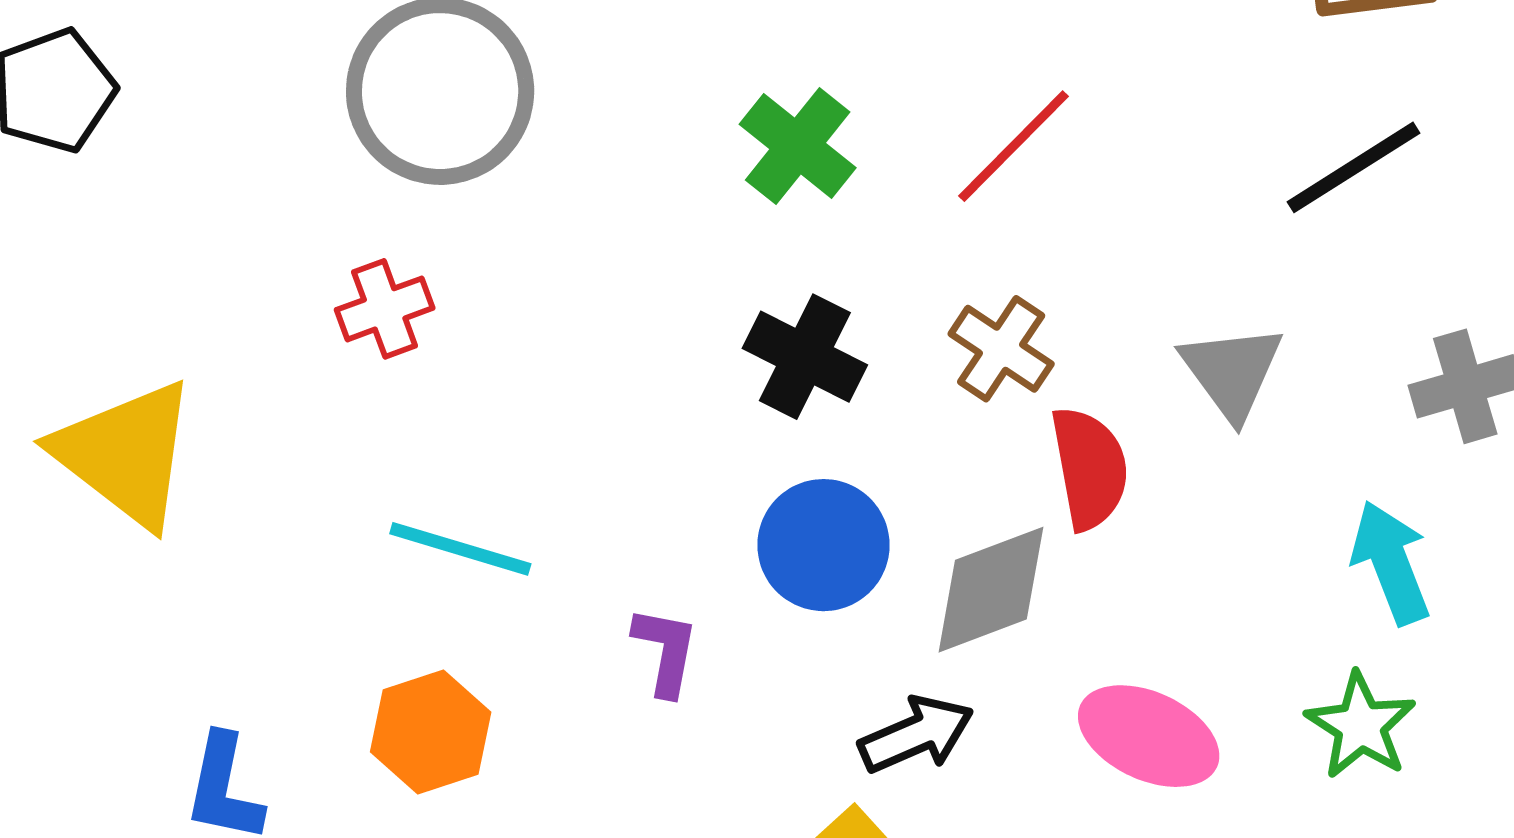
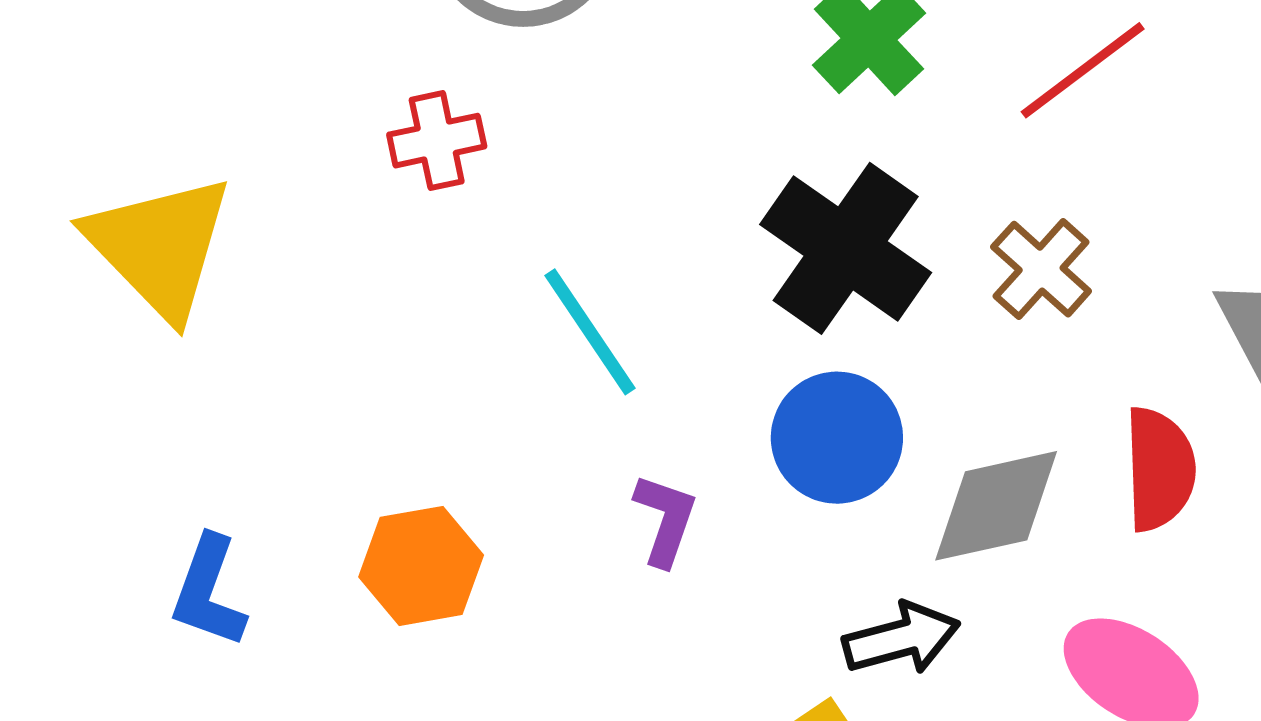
black cross: (805, 357) -> (846, 248), size x1.4
red semicircle: (1090, 468) -> (1160, 469), moved
cyan line: (460, 549) -> (590, 332), moved, turned 31

